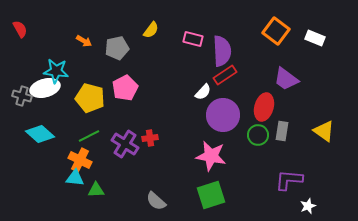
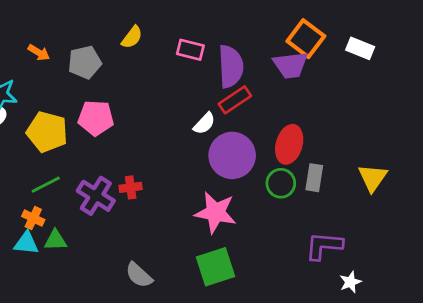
purple trapezoid: (286, 79) -> (291, 65), moved, turned -44
pink pentagon: (125, 88) -> (96, 118), turned 30
yellow triangle: (324, 131) -> (373, 178), turned 30
orange cross: (80, 160) -> (33, 218), size x0.7
green triangle: (96, 190) -> (55, 240), moved

